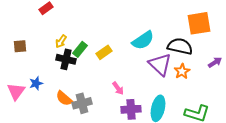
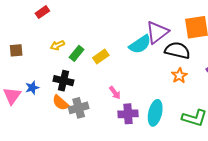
yellow arrow: (61, 41) -> (57, 45), turned 32
black cross: (66, 59) -> (63, 81), moved
purple triangle: (160, 64) -> (157, 32), moved, turned 40

